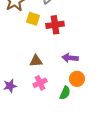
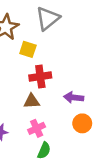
red cross: (55, 25) -> (40, 76), moved
green semicircle: (65, 93) -> (44, 151), moved

